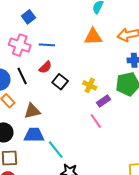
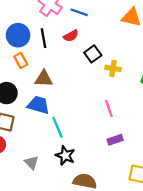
black square: (60, 82) -> (93, 54), moved
yellow cross: (90, 85) -> (113, 68), turned -32
purple rectangle: (104, 101) -> (115, 140), moved

